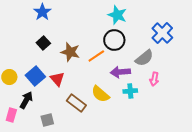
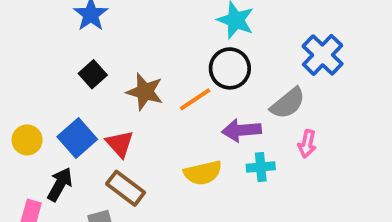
yellow semicircle: (100, 94) -> (203, 173), turned -54
brown rectangle: (76, 103) -> (126, 188), moved

